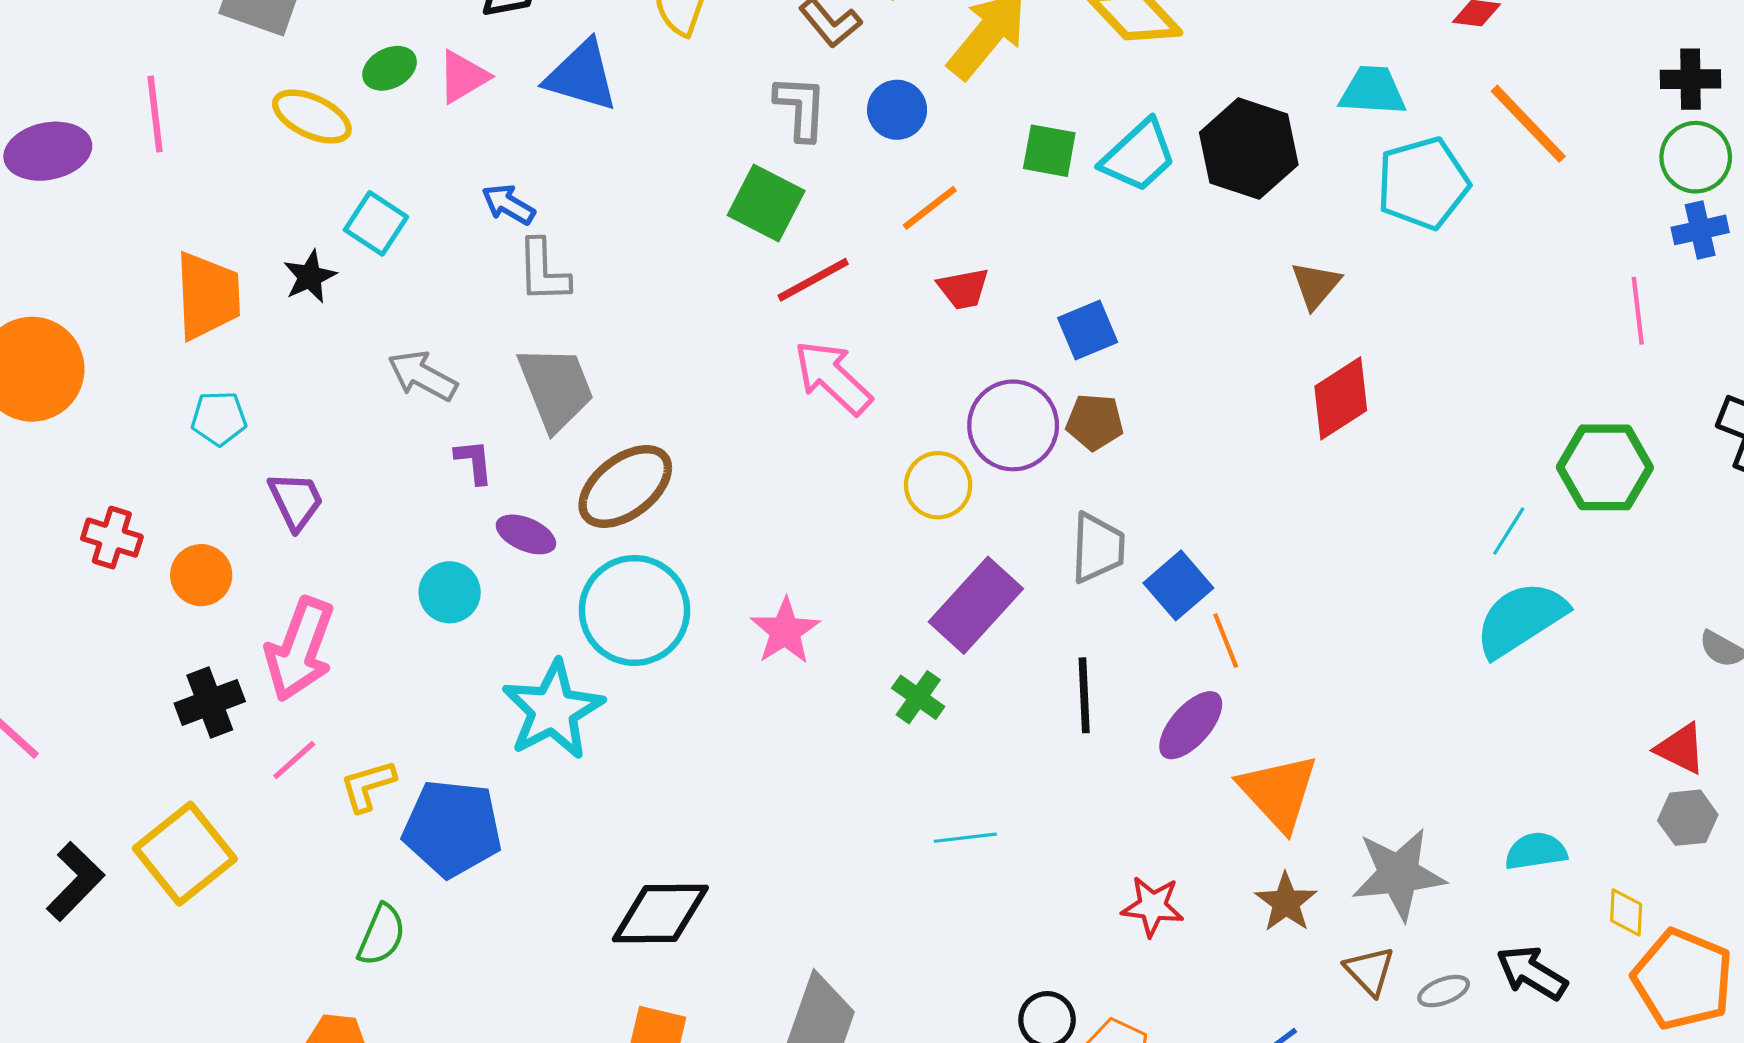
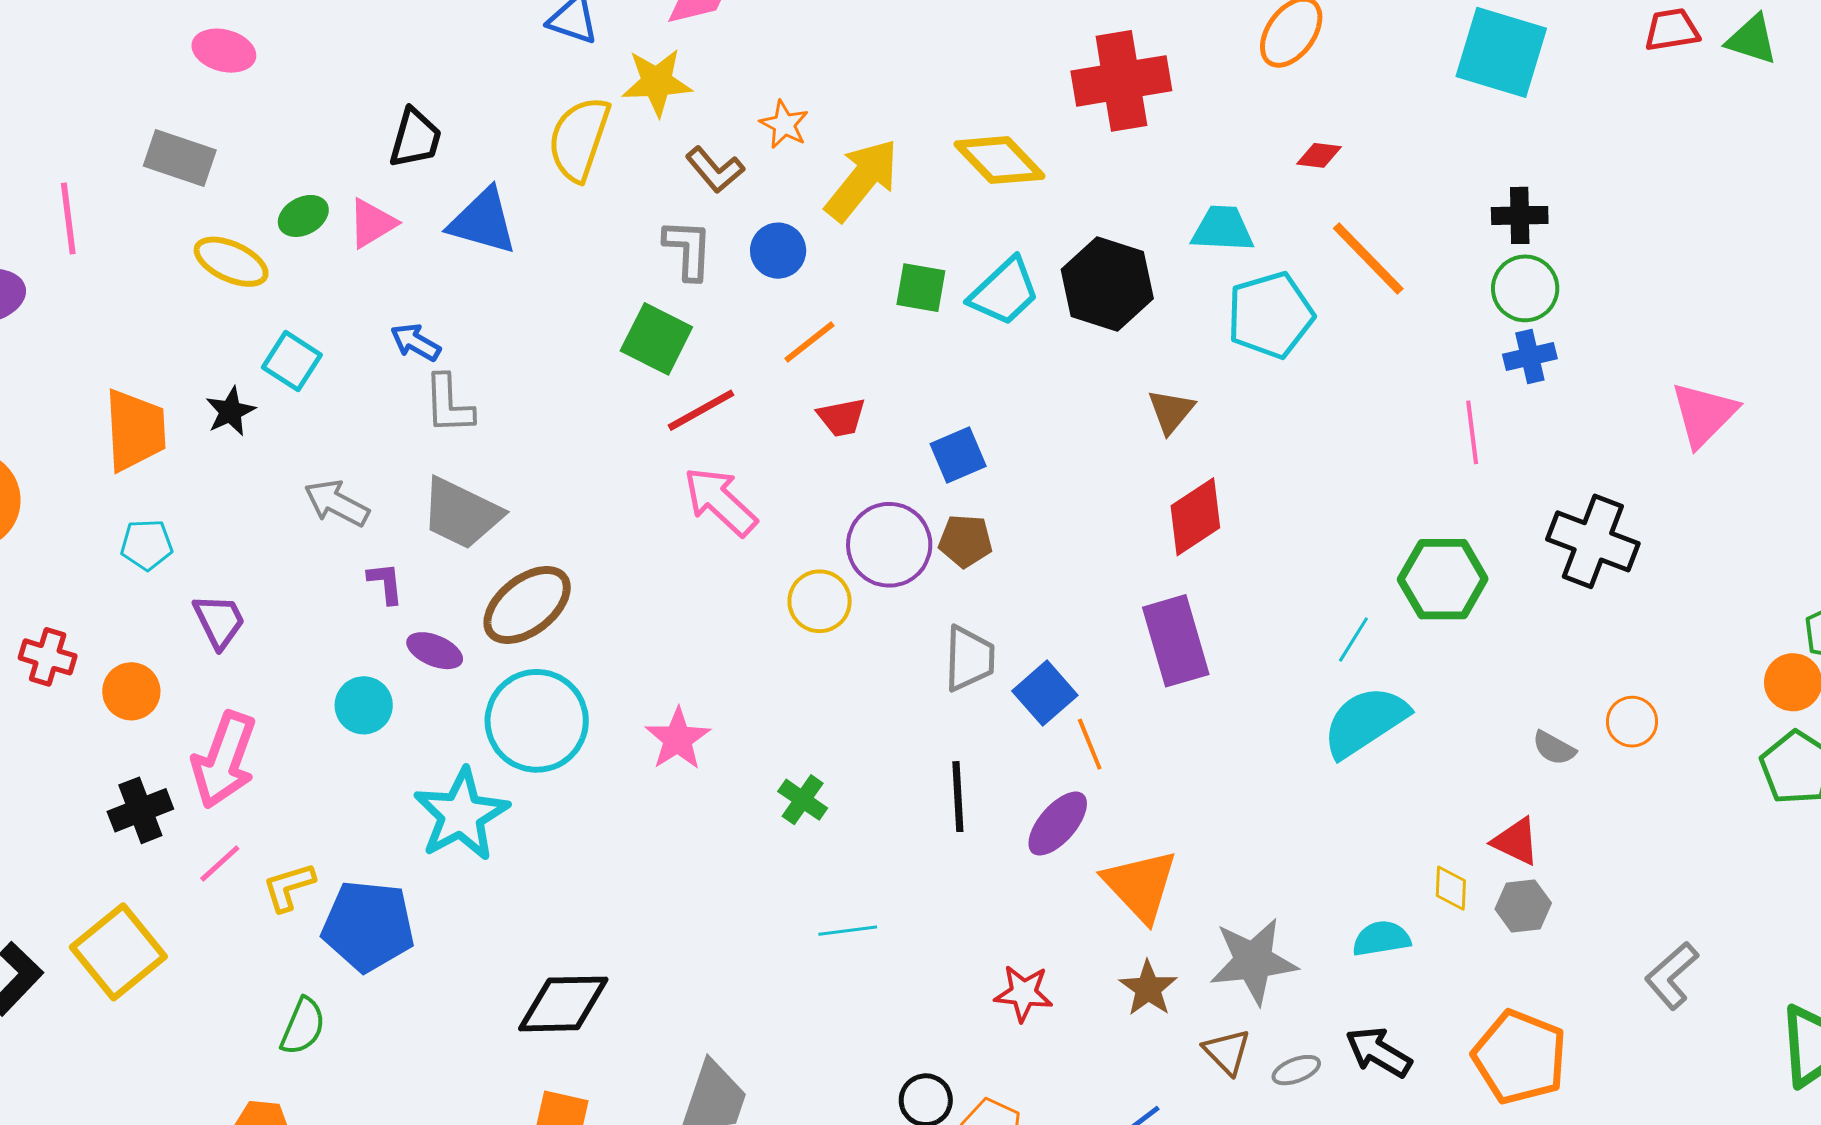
pink line: (155, 114) -> (68, 219), moved
gray trapezoid: (556, 388) -> (461, 513), turned 138
purple rectangle: (976, 605) -> (1176, 641), moved, turned -58
yellow diamond: (1626, 912) -> (1451, 888), moved

